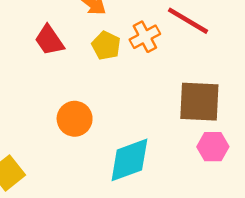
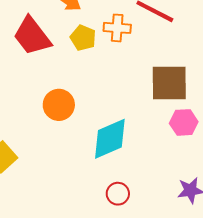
orange cross: (145, 37) -> (117, 28), turned 36
red trapezoid: (49, 40) -> (32, 36), size x1.4

